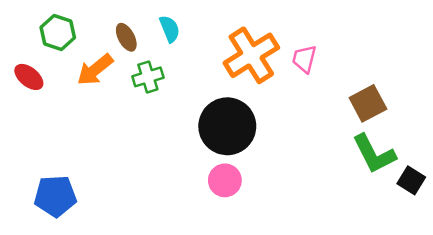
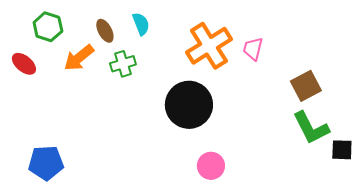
pink circle: (225, 180) -> (211, 166), moved
black square: (411, 180) -> (342, 150), turned -30

